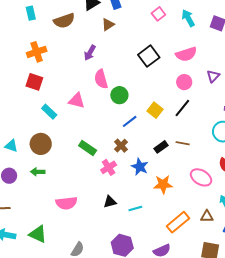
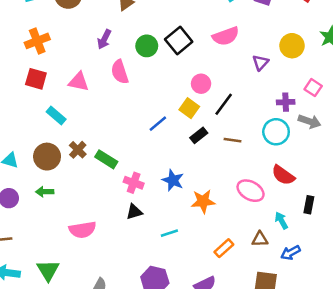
pink circle: (184, 82) -> (201, 84), moved
green circle: (119, 95) -> (147, 46), moved
pink triangle: (77, 101) -> (79, 82), moved
brown line: (183, 143) -> (233, 140), moved
brown cross: (121, 146) -> (78, 150), moved
black rectangle: (161, 147) -> (199, 135), moved
pink cross: (109, 167) -> (134, 183), turned -35
black triangle: (110, 202) -> (134, 212), moved
orange rectangle: (178, 222) -> (224, 248), size x0.7
green triangle: (38, 234) -> (48, 270), turned 36

